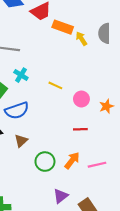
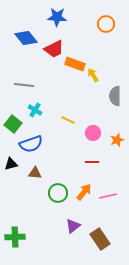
gray semicircle: (104, 33) -> (115, 96), moved
brown triangle: (21, 141) -> (35, 173), turned 48

